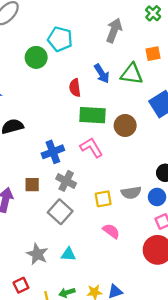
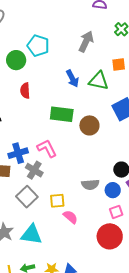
red semicircle: (75, 88) -> (25, 91), moved
pink L-shape: (91, 148) -> (47, 148), moved
blue cross: (53, 152) -> (18, 153), moved
yellow square: (103, 199) -> (57, 201), moved
cyan triangle: (68, 254) -> (31, 234), size x1.6

